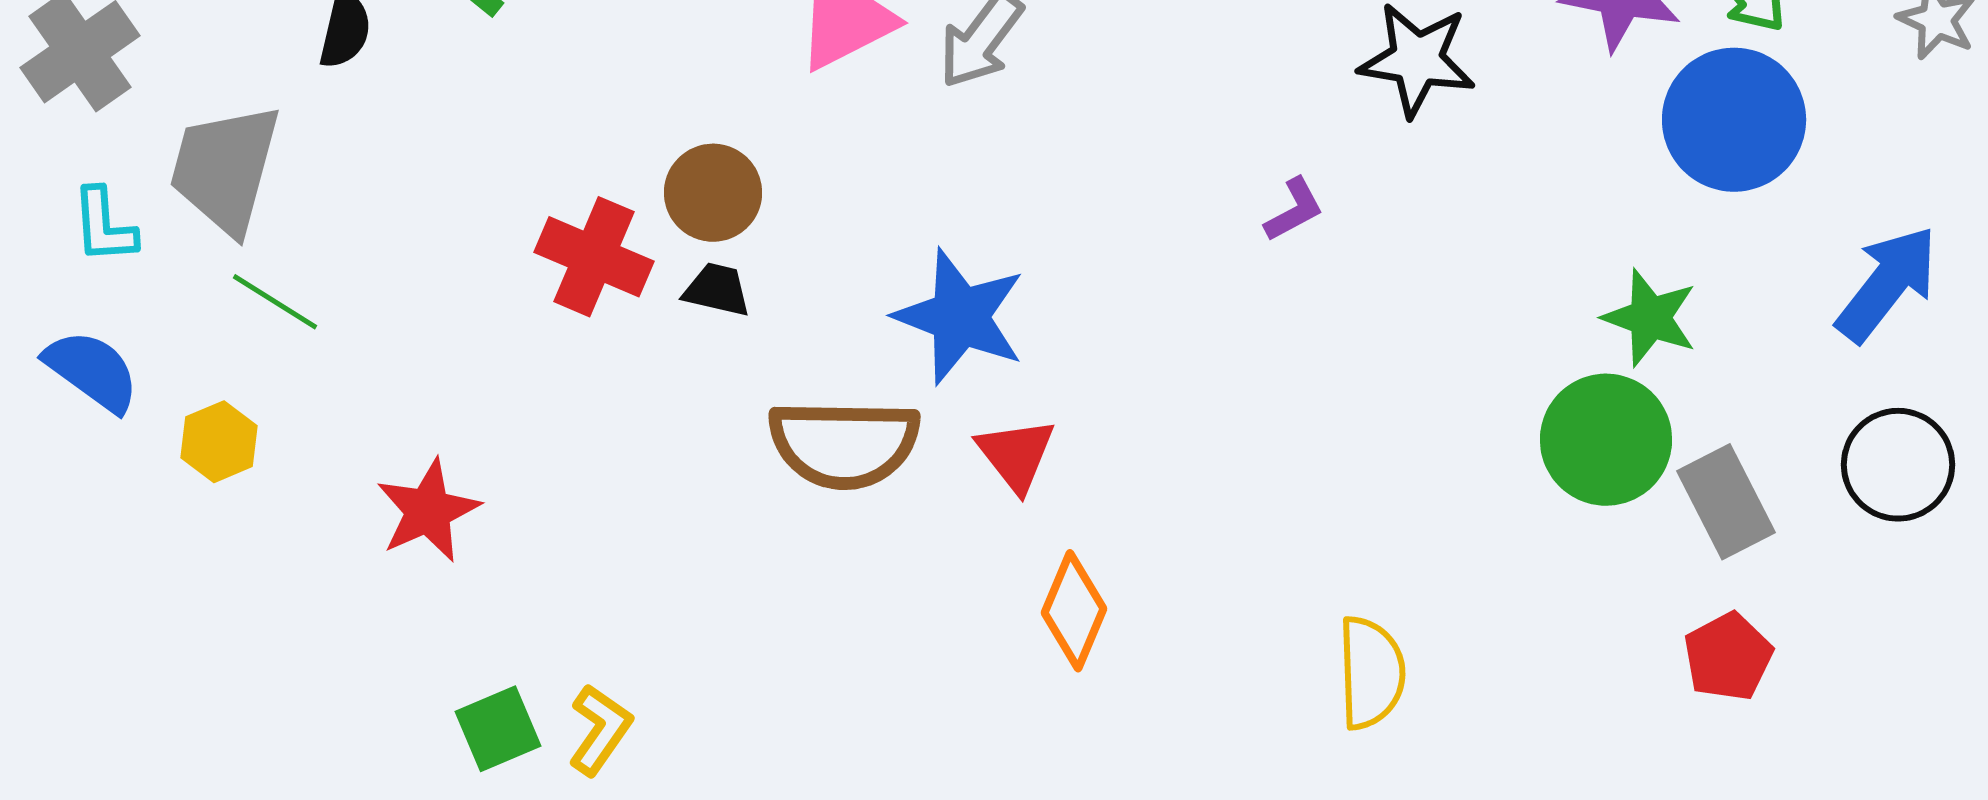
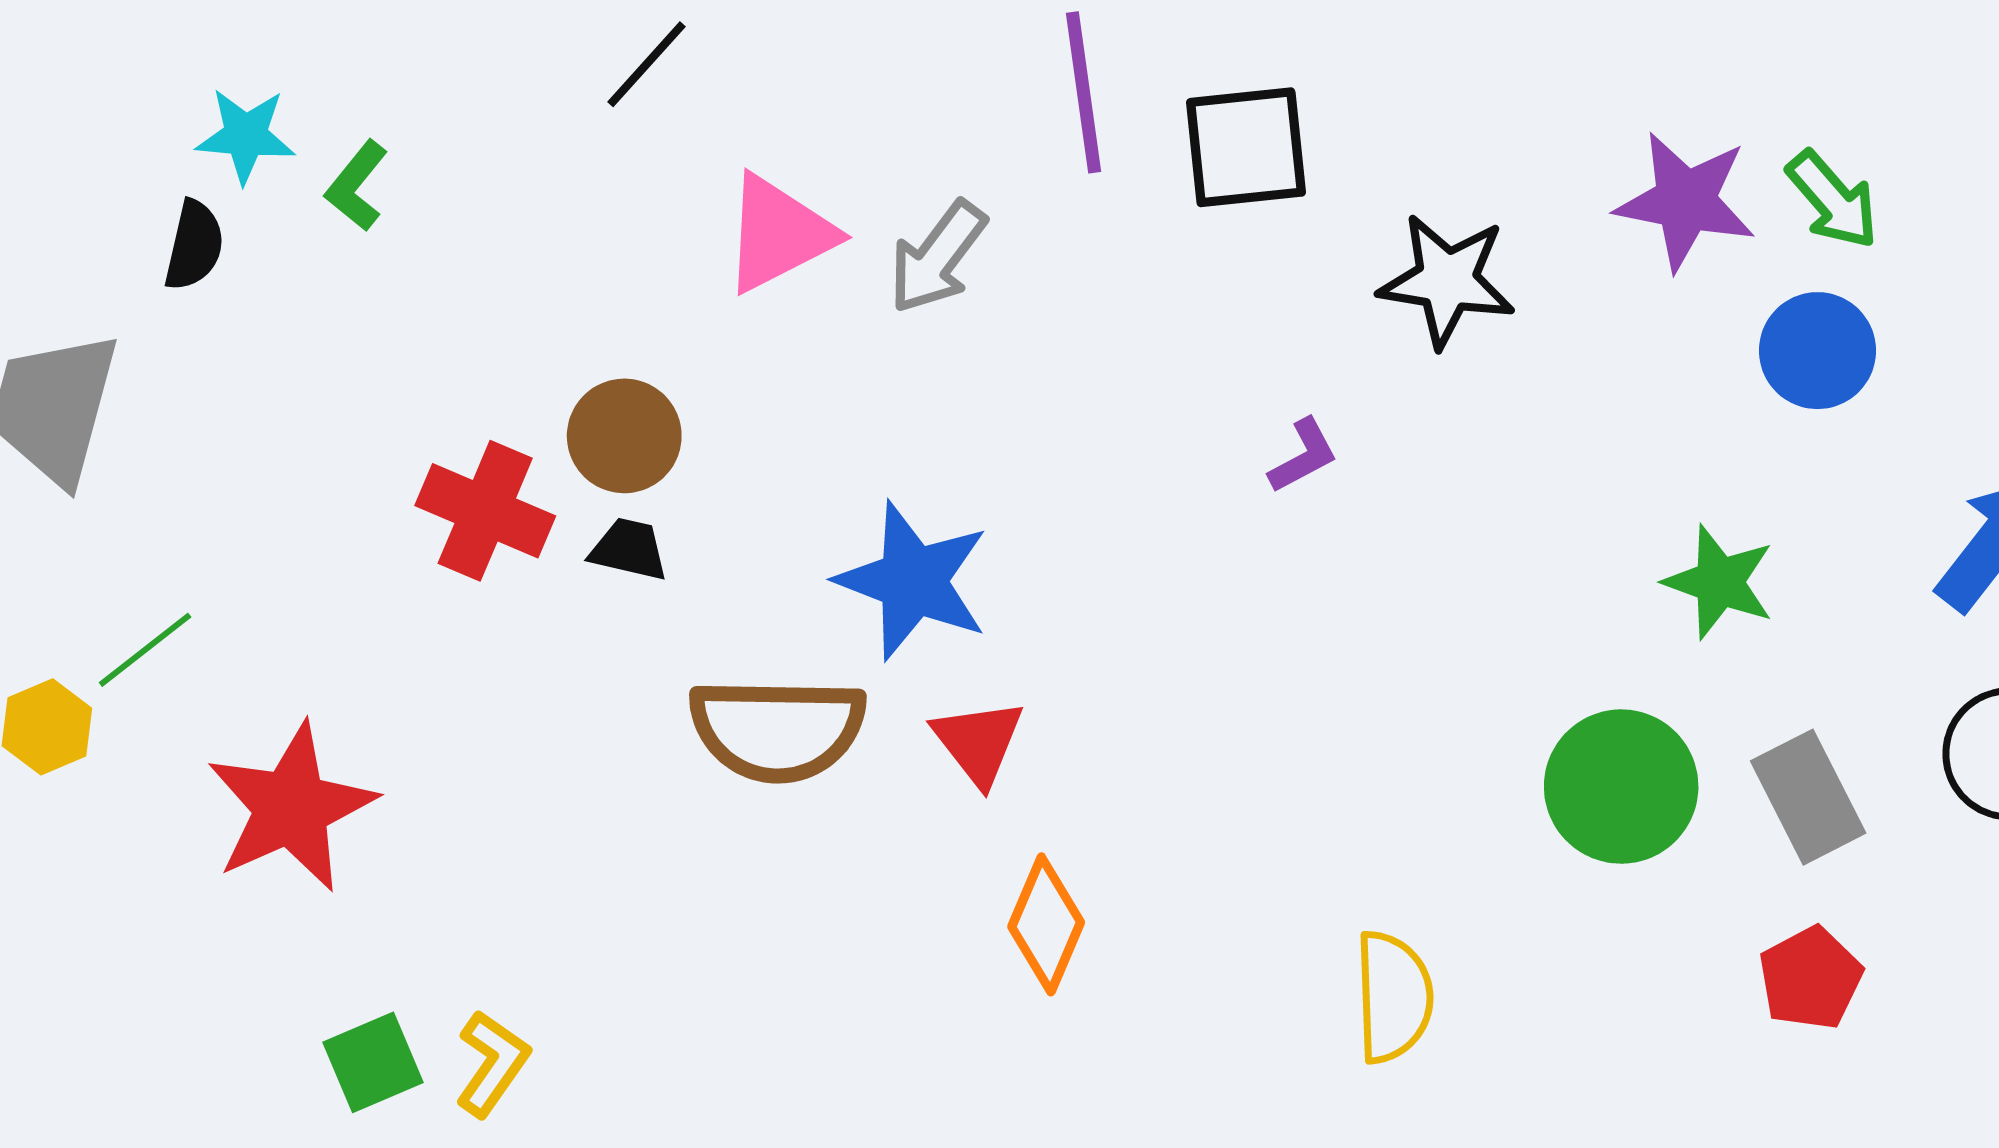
blue circle: (1734, 120) -> (1817, 351), size x0.7
green line: (275, 302) -> (145, 650), moved, turned -70
green circle: (1606, 440) -> (1621, 787), moved
red star: (428, 511) -> (291, 808), size x1.4

